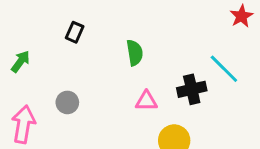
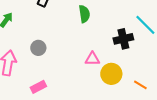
pink triangle: (146, 101) -> (92, 59), moved

